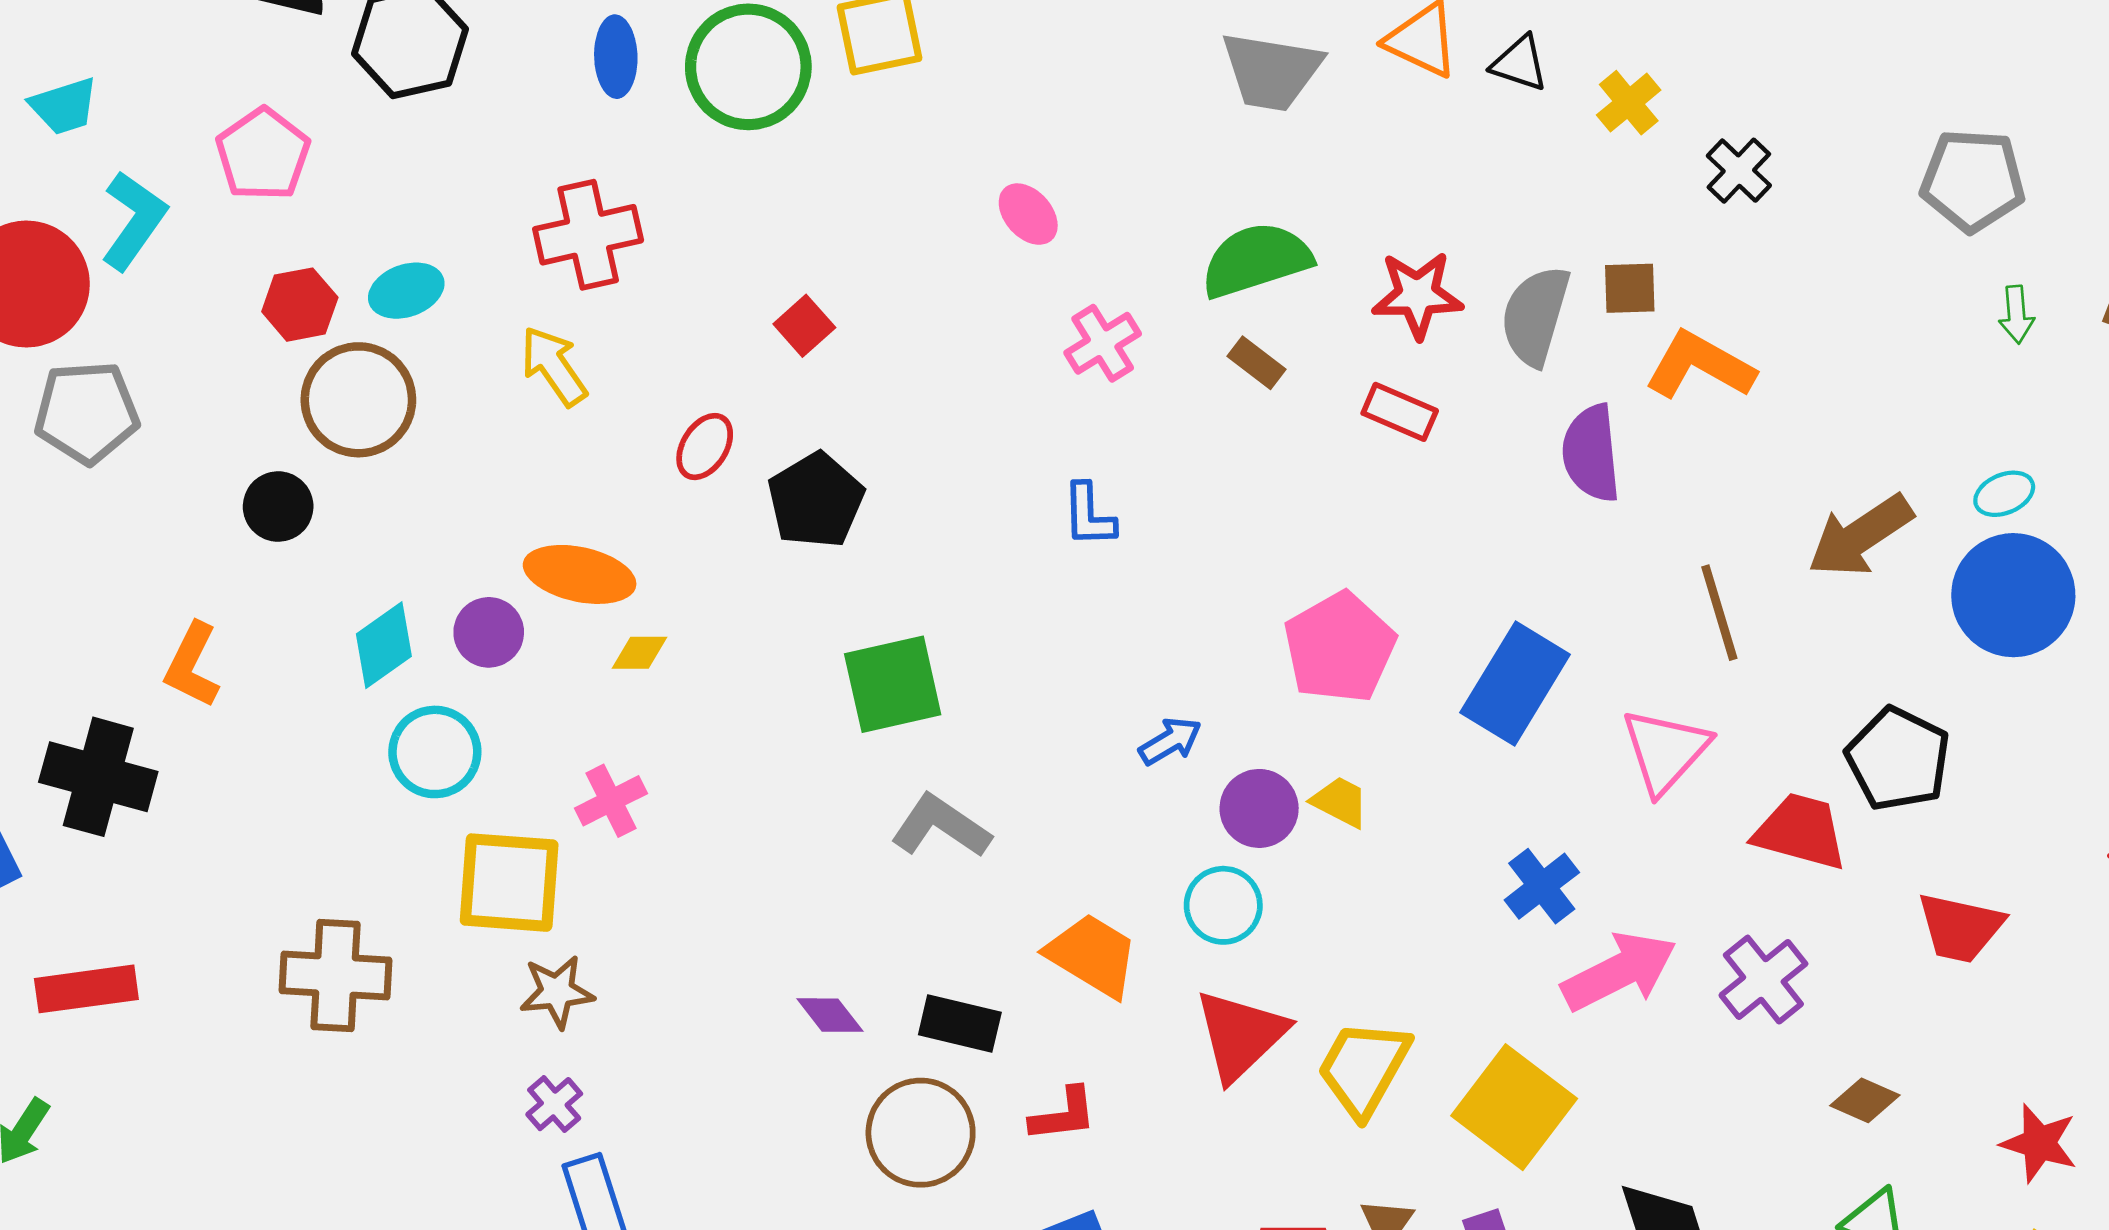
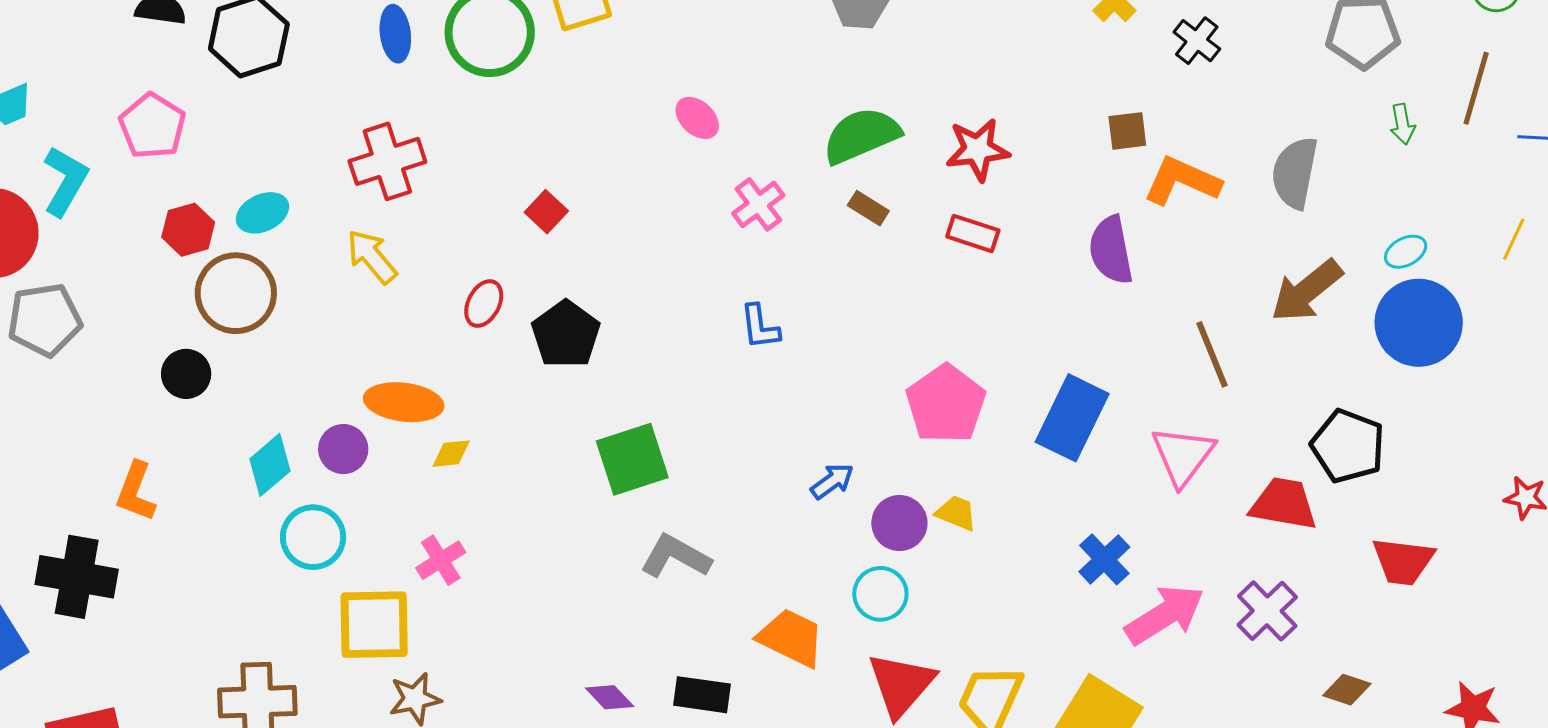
gray semicircle: (1535, 316) -> (1295, 173), moved

